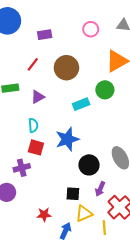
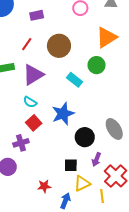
purple triangle: (38, 97) -> (33, 75), size x1.6
cyan rectangle: (81, 104) -> (75, 80), turned 63
cyan semicircle: (33, 125) -> (30, 102), turned 128
red square: (36, 147) -> (34, 123), turned 35

